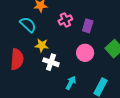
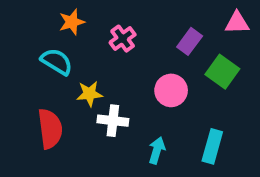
purple rectangle: (88, 26) -> (190, 41), moved, turned 32

